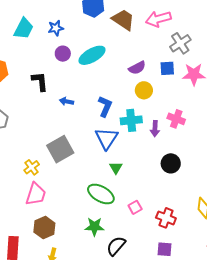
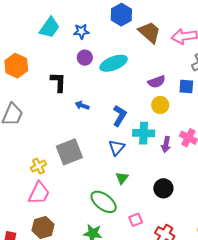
blue triangle: (107, 138) -> (117, 148), size x0.7
black circle: (171, 163) -> (163, 188), moved

